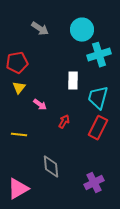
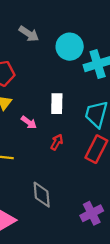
cyan circle: (82, 30) -> (70, 47), moved
white rectangle: (73, 81) -> (57, 104), moved

